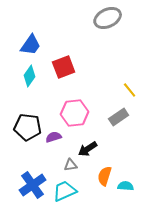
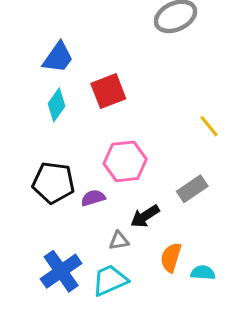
gray rectangle: (119, 117) -> (192, 189), moved

